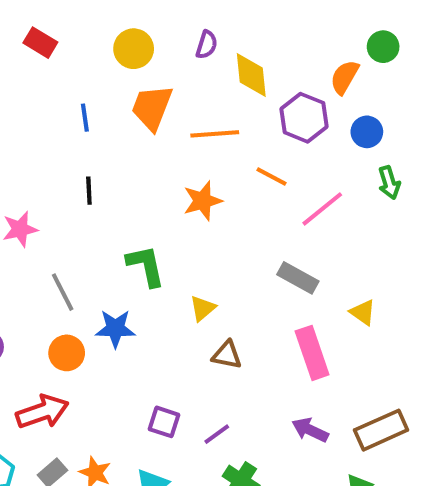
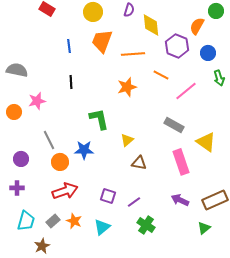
gray line: (63, 292) -> (49, 140), moved
yellow triangle: (363, 312) -> (206, 142), size x1.5
red arrow: (42, 412) -> (65, 191), moved

